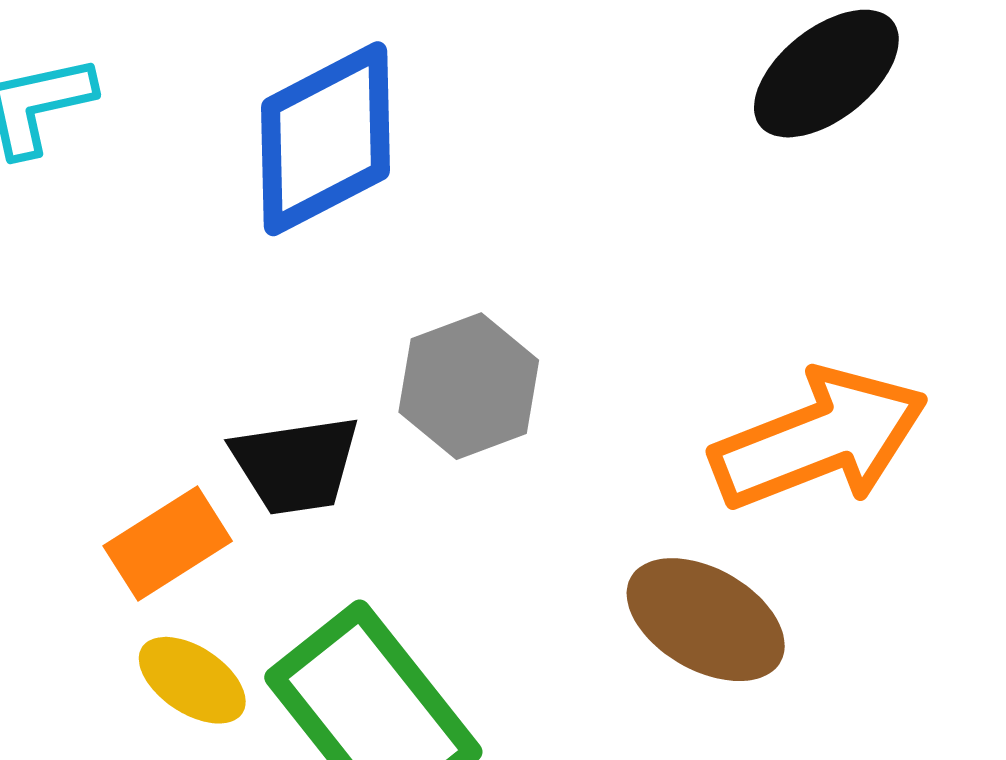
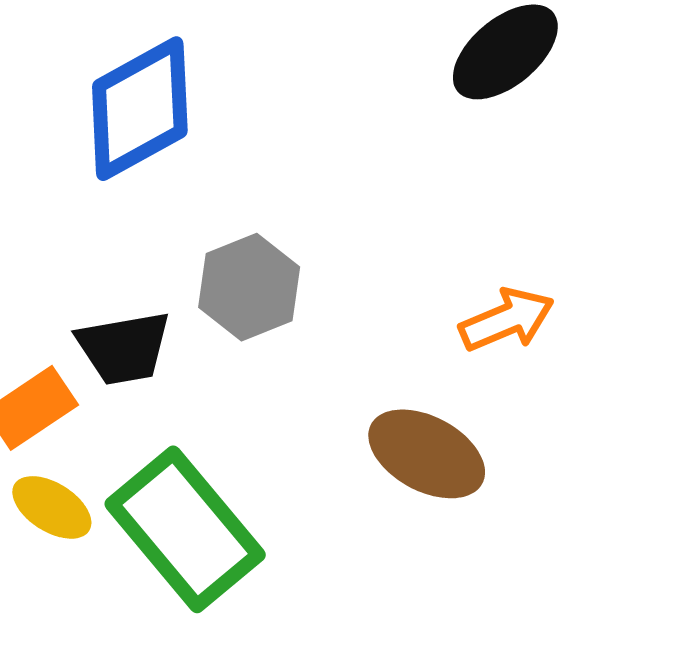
orange arrow: (819, 439) -> (507, 320), size x0.6

